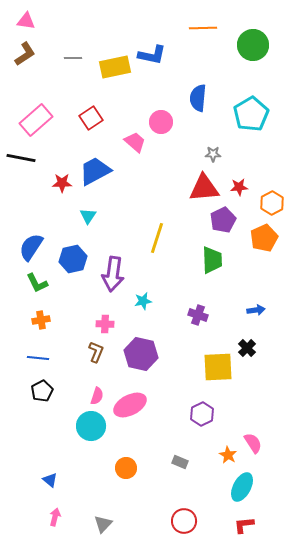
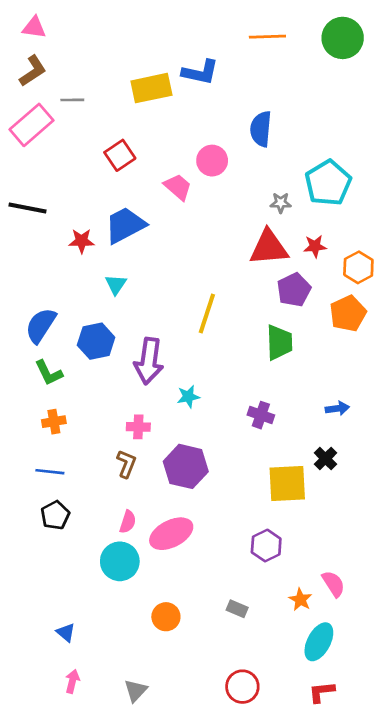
green circle: (253, 45) -> (343, 38), moved
gray line: (73, 58) -> (72, 100), moved
cyan pentagon: (251, 114) -> (328, 183), moved
pink rectangle: (36, 120) -> (31, 125), moved

